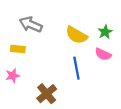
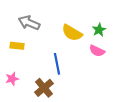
blue line: (76, 68) -> (57, 64), moved
pink star: (13, 76) -> (12, 79), moved

